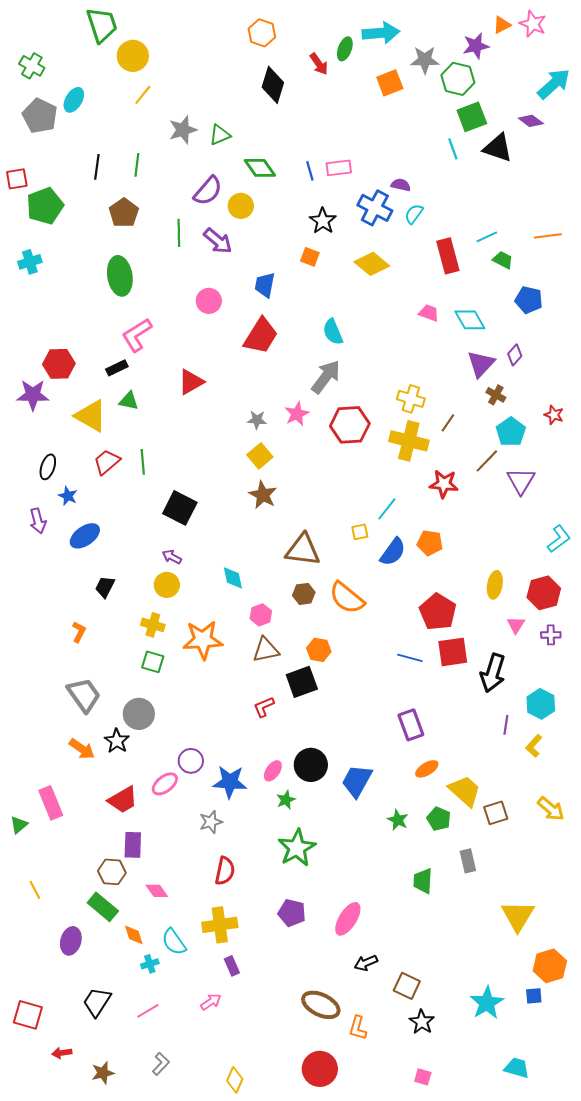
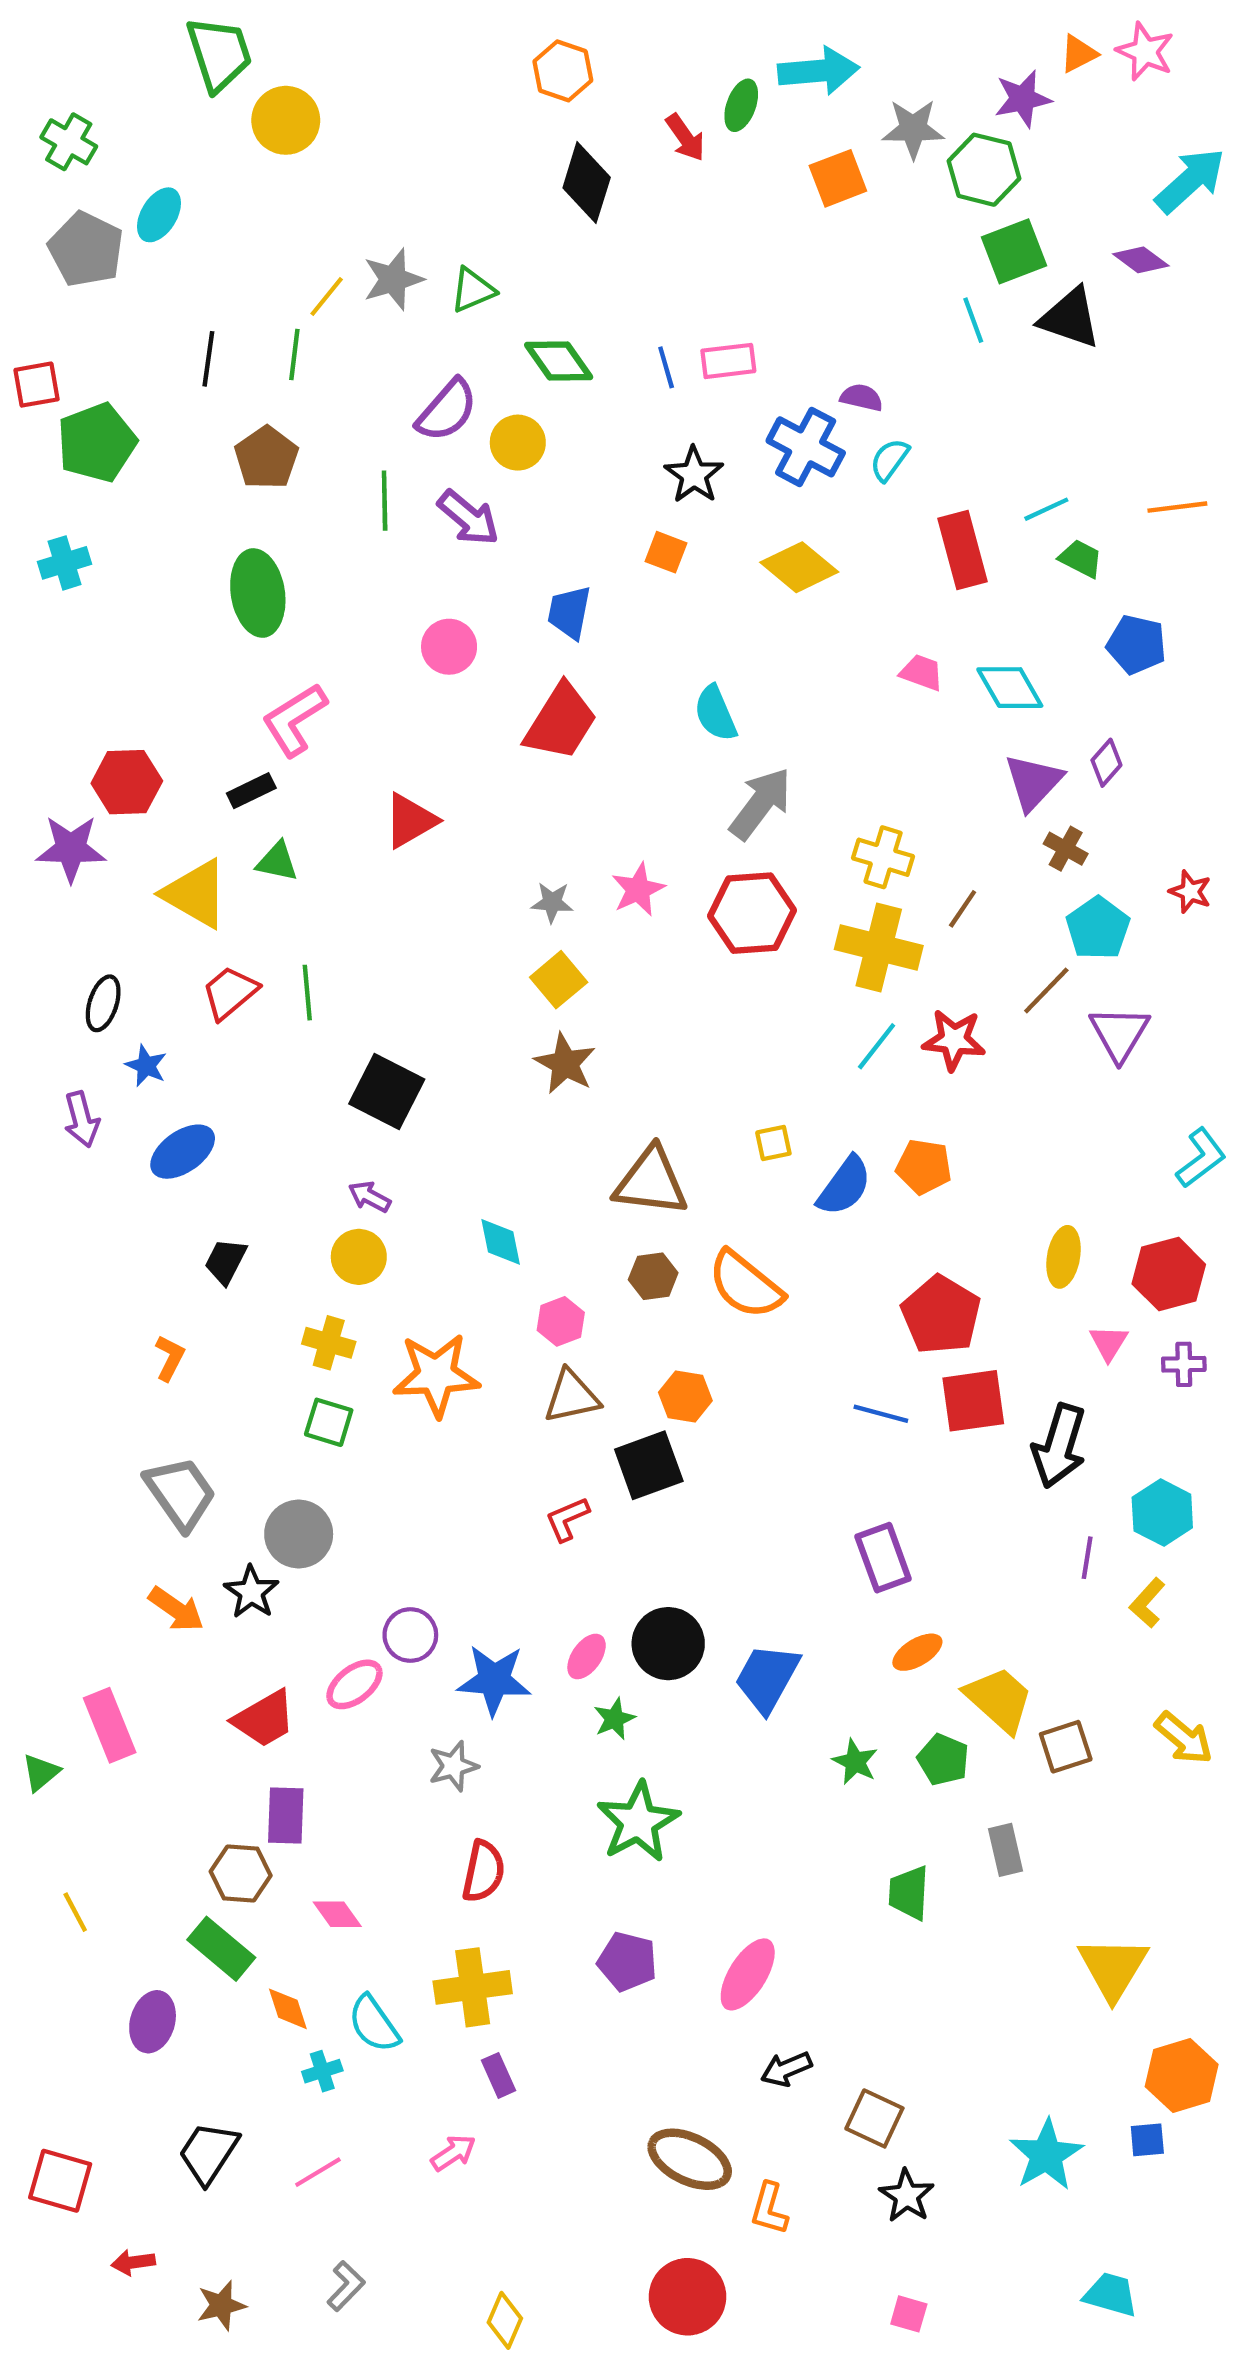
yellow line: (143, 95) -> (327, 296), moved
gray arrow: (326, 377) -> (761, 804), moved
cyan line: (387, 509) -> (877, 1046), moved

